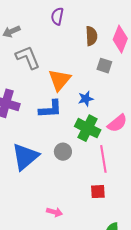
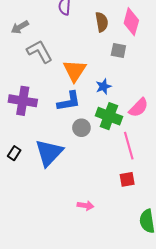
gray circle: (63, 152) -> (81, 128), moved

